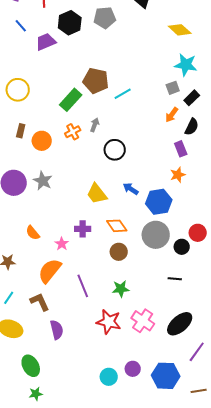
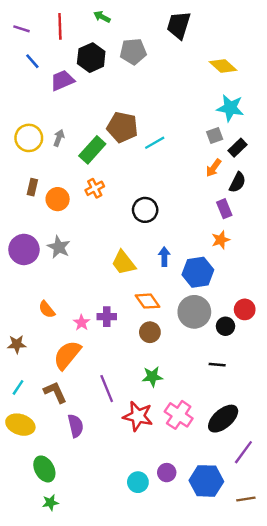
gray arrow: (95, 125) -> (59, 138), moved
blue arrow: (131, 189) -> (164, 257), turned 56
purple cross: (83, 229) -> (107, 317), moved
purple line: (83, 286) -> (107, 389), moved

